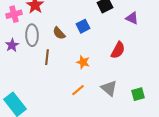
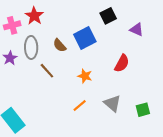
blue square: (83, 26) -> (85, 38), size x1.5
brown line: (47, 57) -> (47, 71), turned -49

